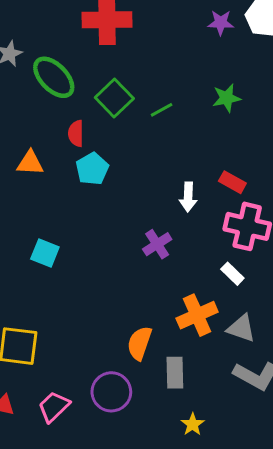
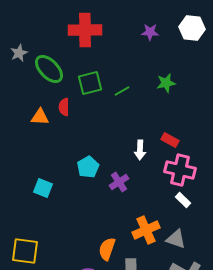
purple star: (221, 23) -> (150, 32), moved
green square: (114, 98) -> (90, 83), turned 30
orange triangle: (30, 163) -> (40, 117), moved
cyan pentagon: (92, 169) -> (88, 167), moved
white rectangle: (232, 274) -> (183, 200), moved

